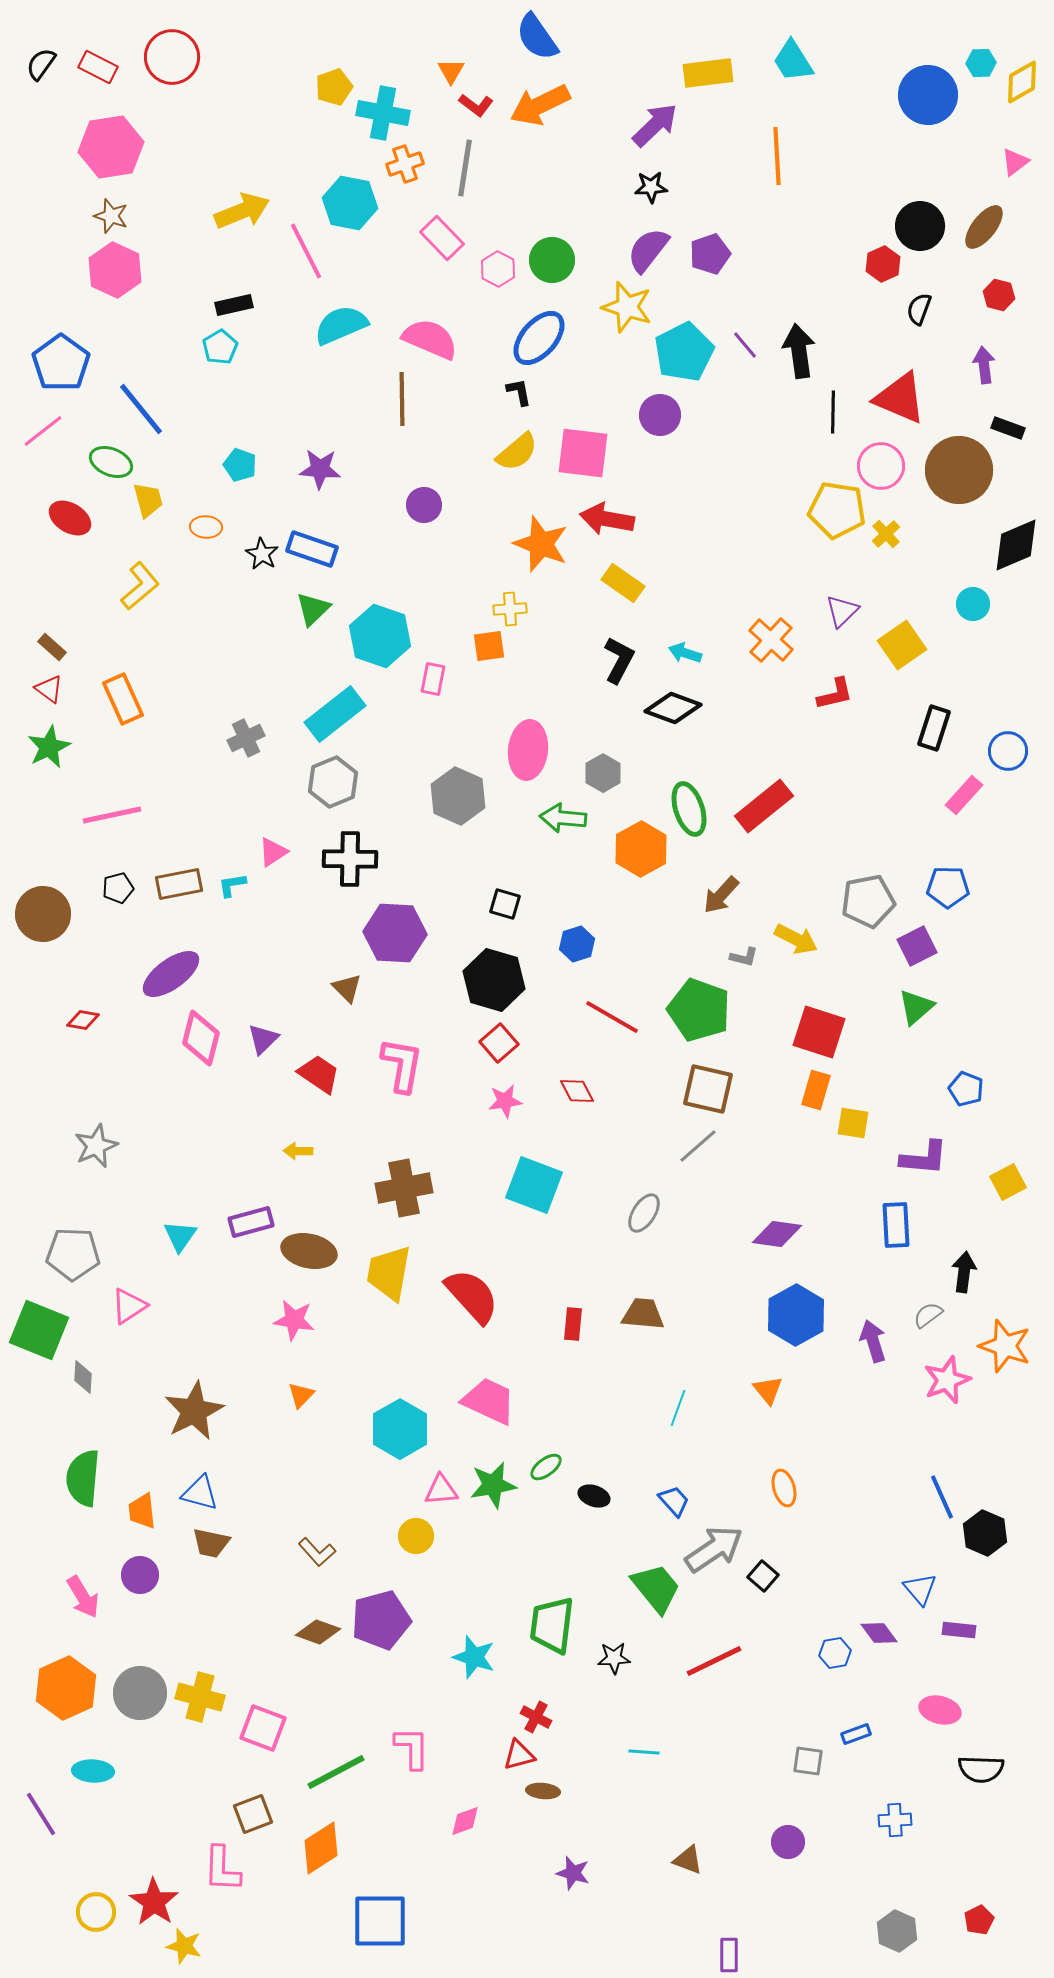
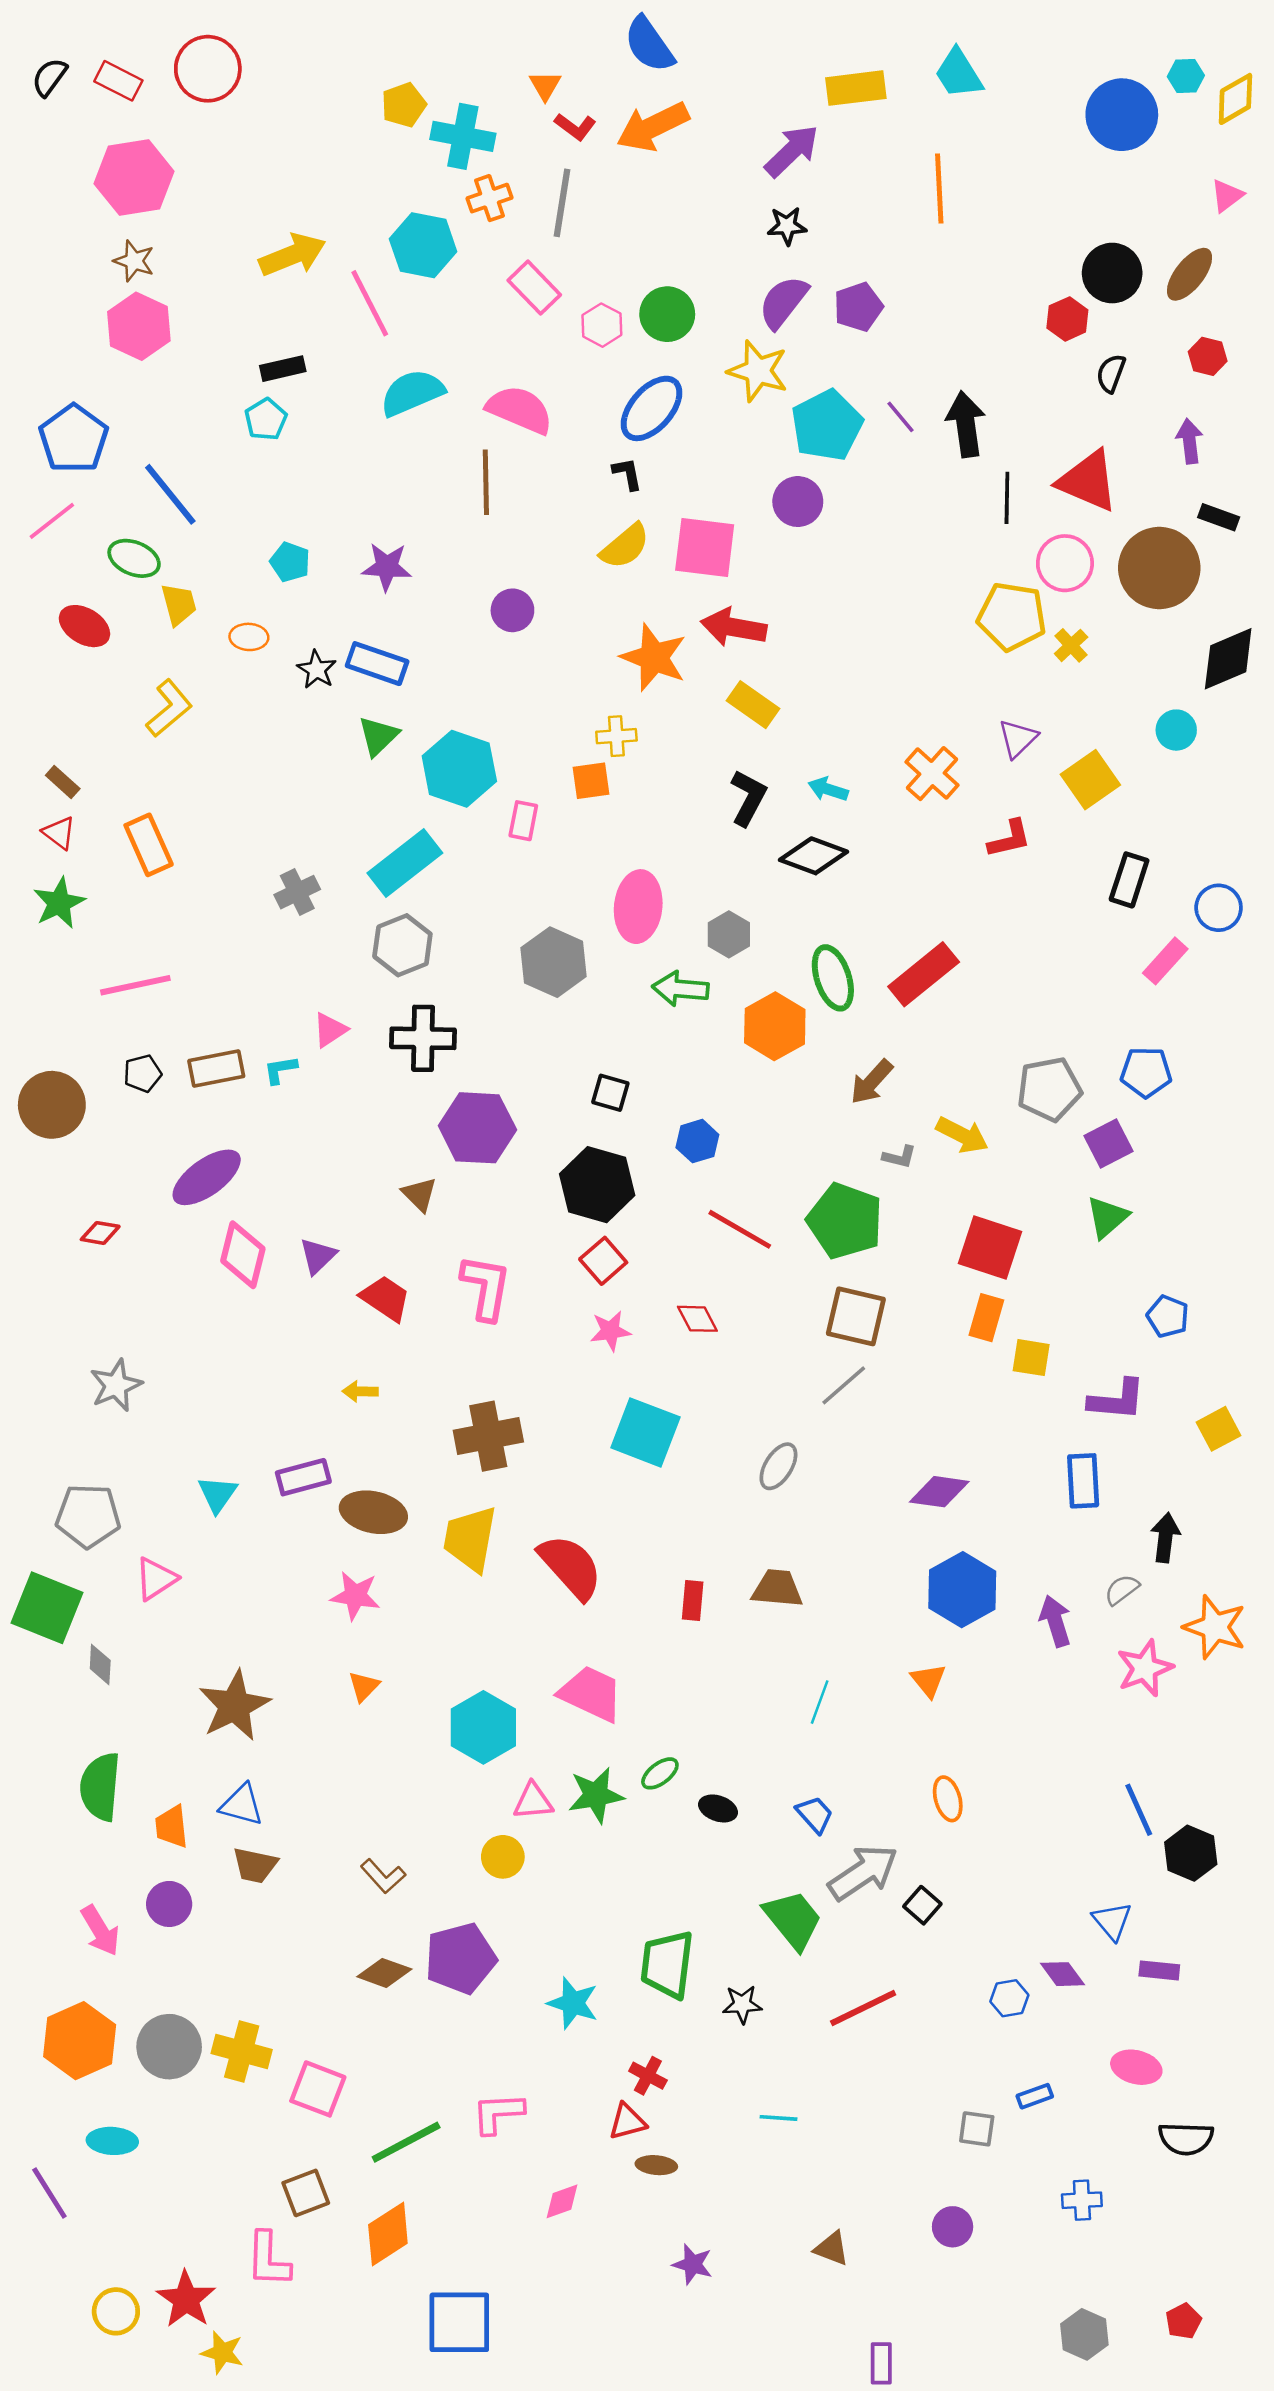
pink L-shape: (412, 1748) -> (498, 2113), turned -93

